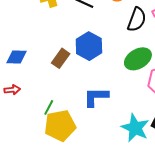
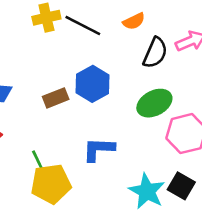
brown rectangle: (61, 58) -> (56, 98), turned 30
green line: (49, 107) -> (38, 160), turned -56

